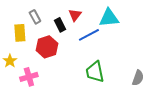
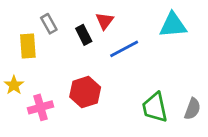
cyan triangle: (109, 18) -> (173, 25), moved
red hexagon: (47, 47) -> (85, 92), moved
green trapezoid: (95, 72) -> (155, 107), moved

